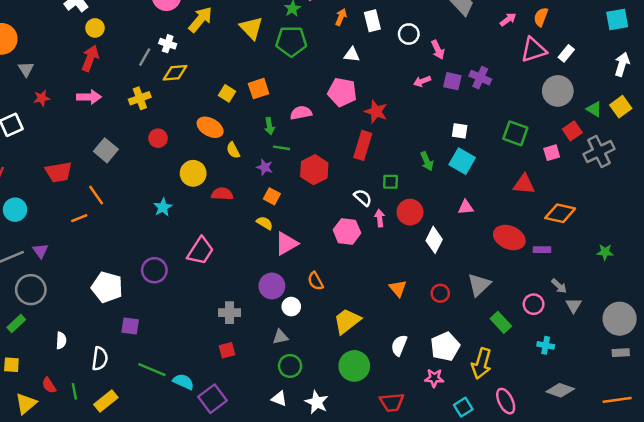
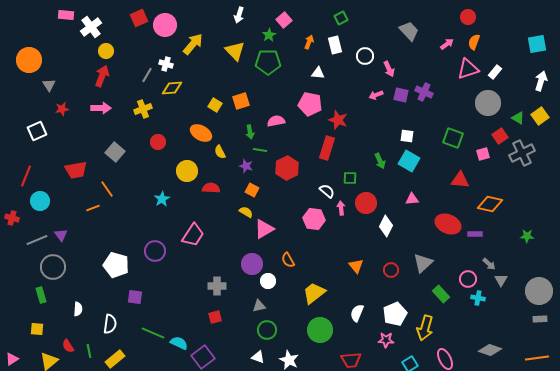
green rectangle: (16, 324) -> (41, 295), turned -63
cyan cross: (546, 345) -> (478, 298), moved

